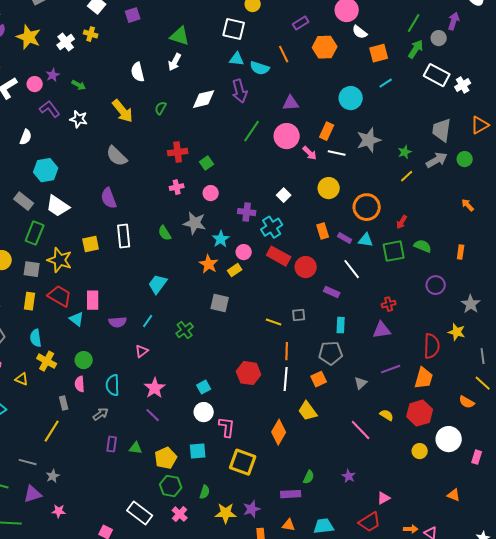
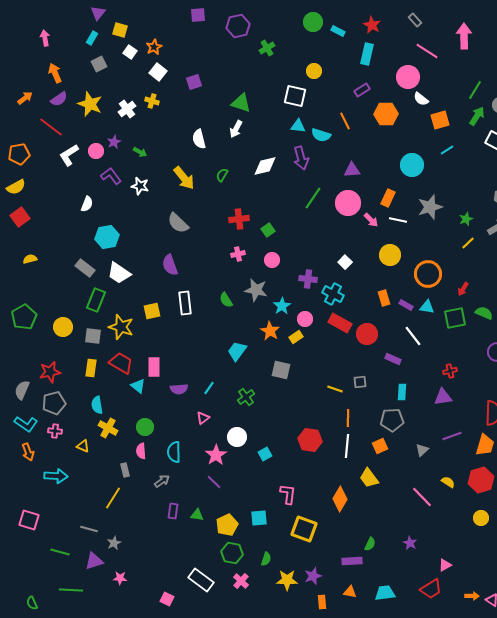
cyan cross: (272, 227) -> (333, 294), turned -30
cyan trapezoid: (158, 284) -> (237, 351), moved
white circle: (204, 412) -> (237, 437), moved

